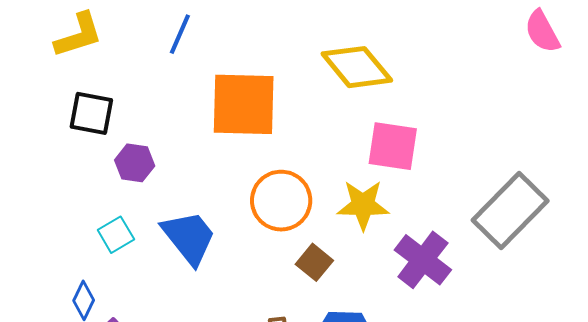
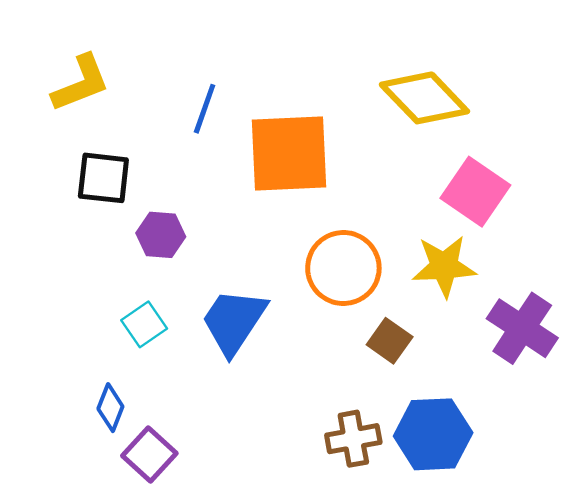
blue line: (180, 34) -> (205, 109), moved
pink square: (393, 146) -> (475, 192), turned 30
blue trapezoid: (189, 237) -> (234, 321), turned -104

